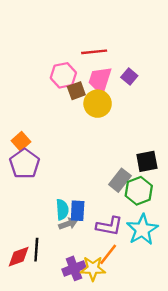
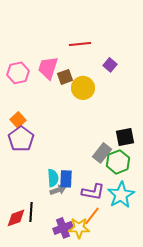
pink hexagon: (63, 75) -> (18, 73), moved
pink trapezoid: (100, 80) -> (48, 68), moved

